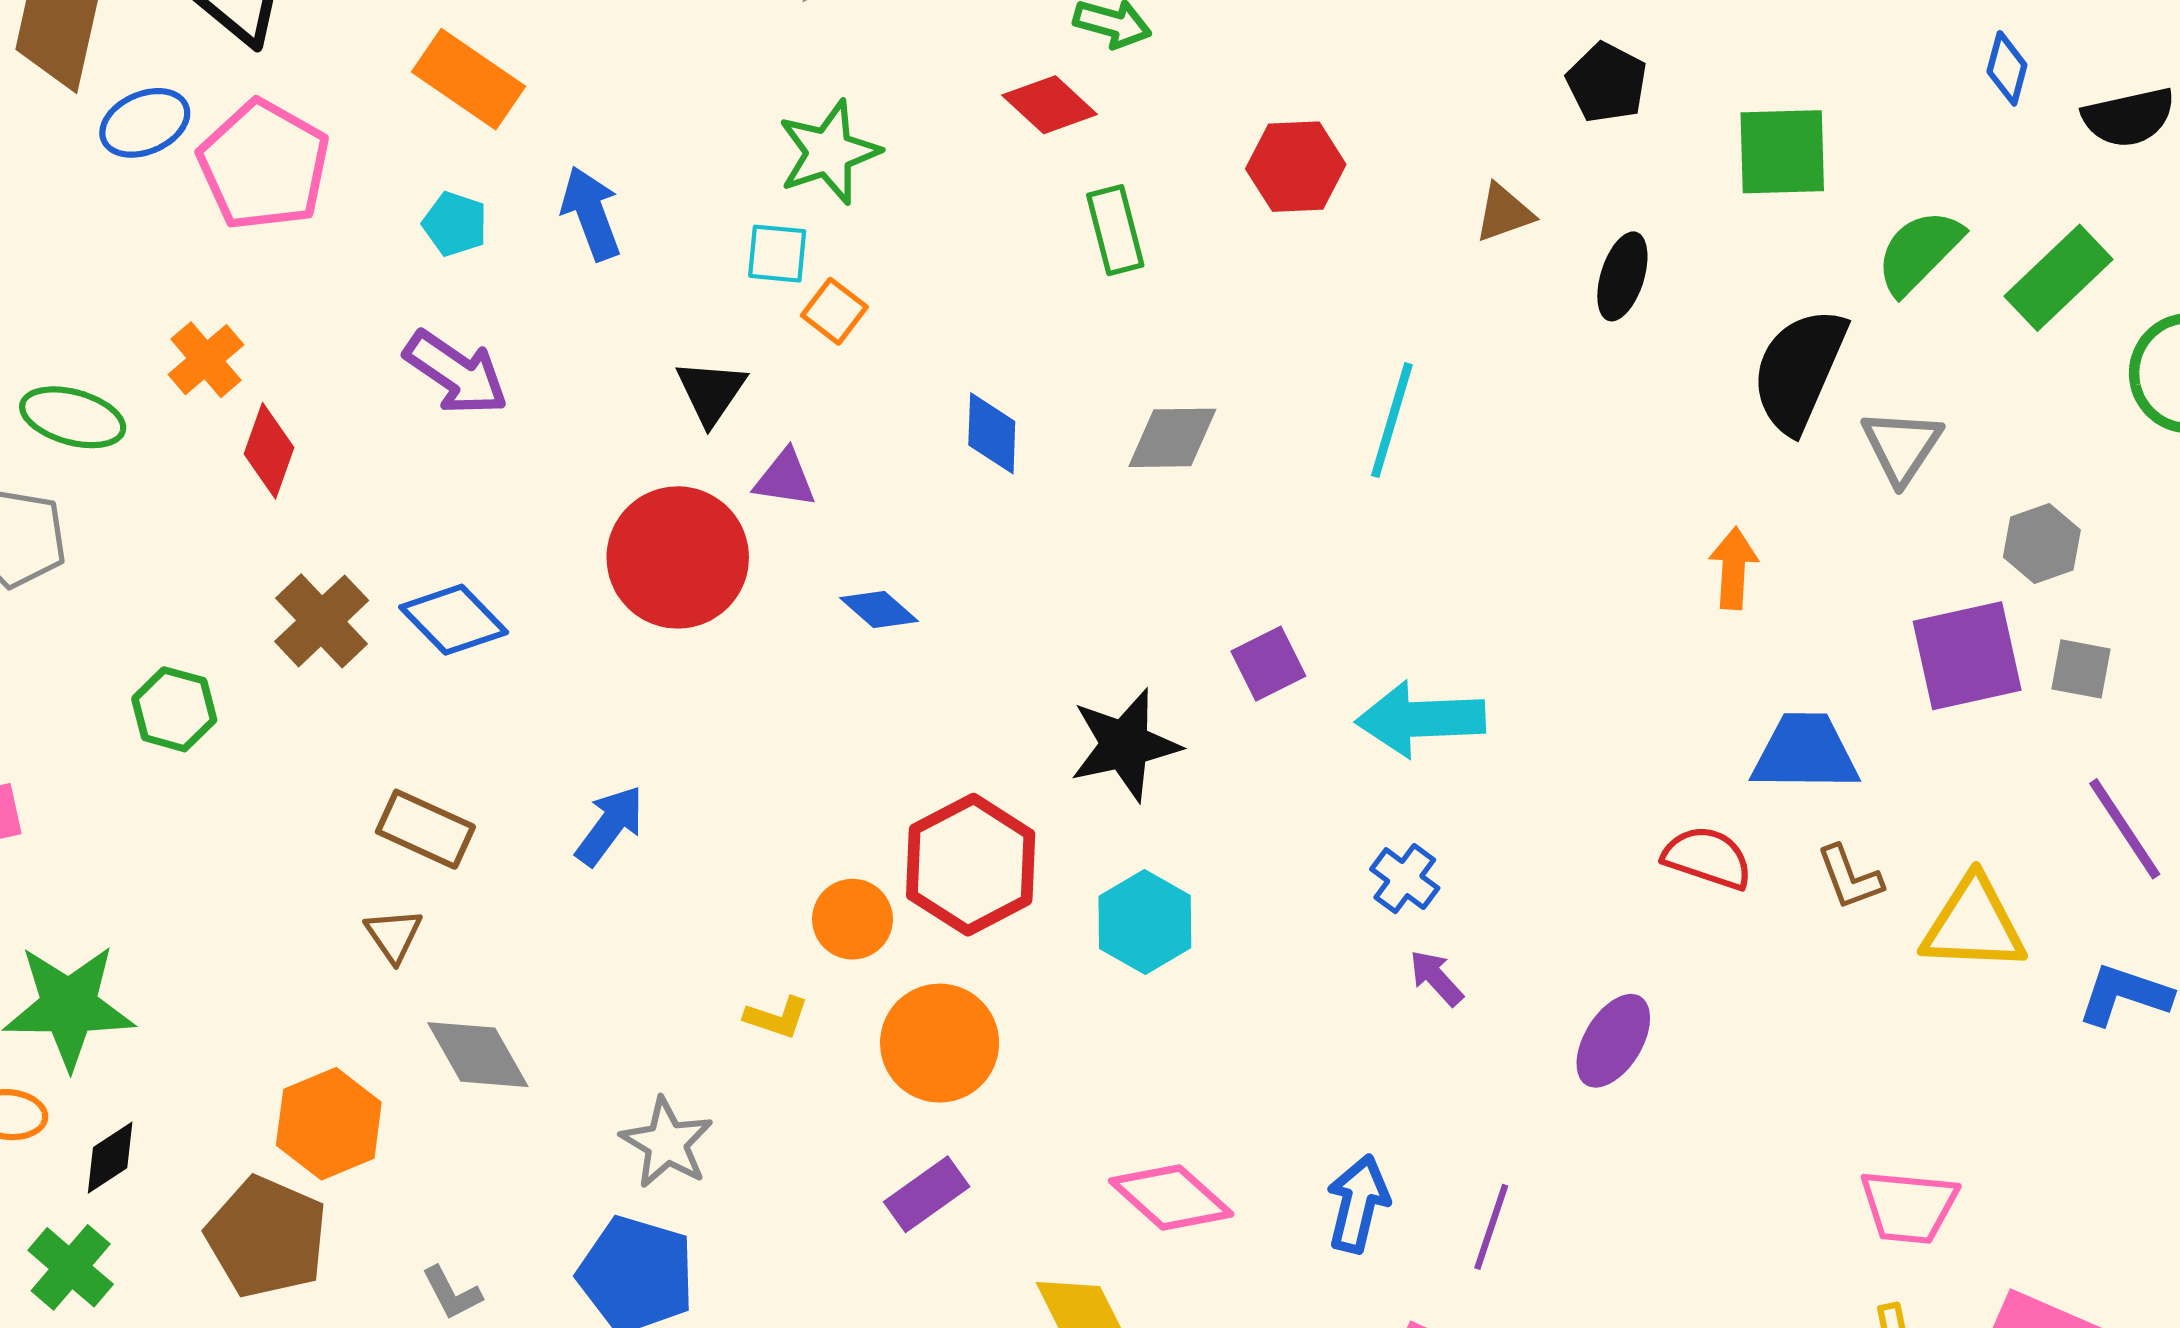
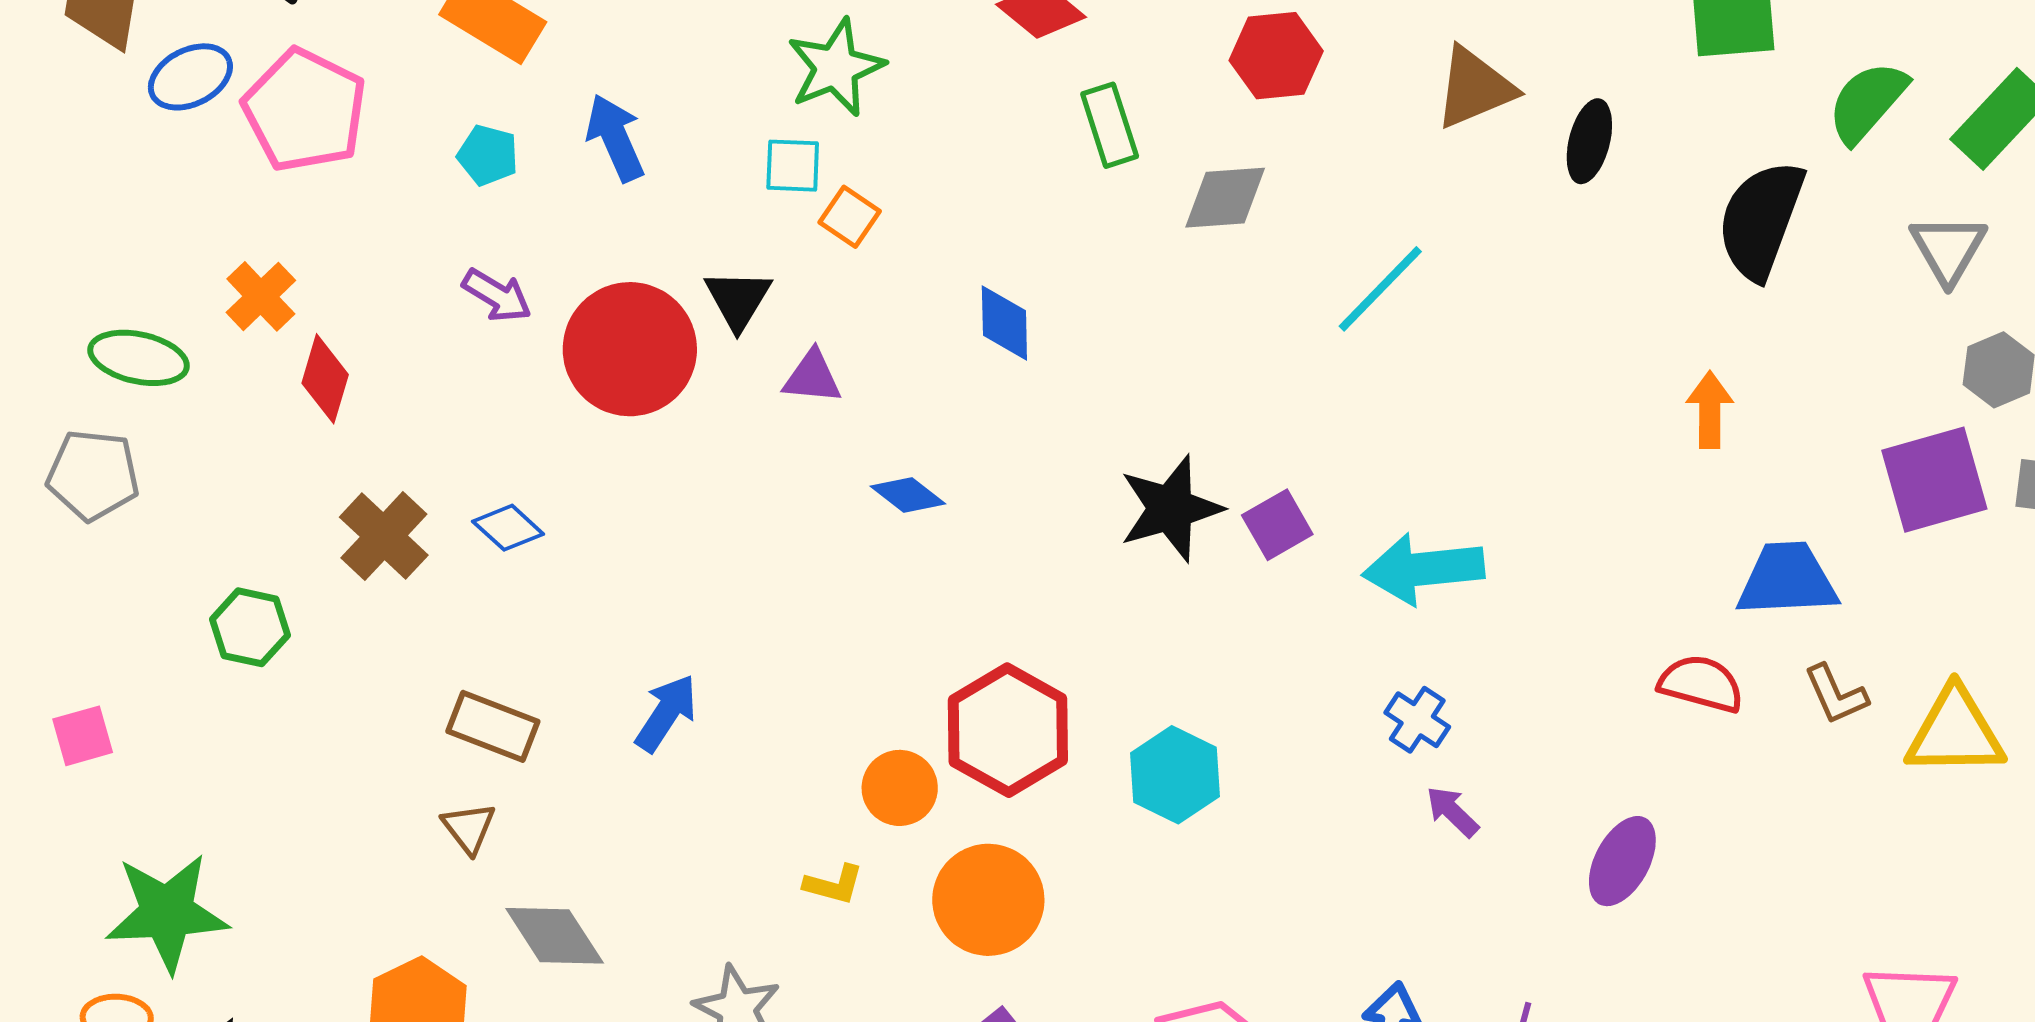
brown triangle: (1504, 213) -> (1474, 88), size x1.5
purple arrow: (456, 373) -> (497, 295), size x0.7
cyan line: (1392, 420) -> (1380, 289), turned 31
gray diamond: (1172, 438) -> (1225, 198), moved
gray triangle: (1902, 446) -> (1948, 249), moved
red circle: (678, 557) -> (630, 349), moved
blue diamond: (454, 620) -> (508, 528), size x0.7
black star: (1125, 745) -> (1171, 509), moved

